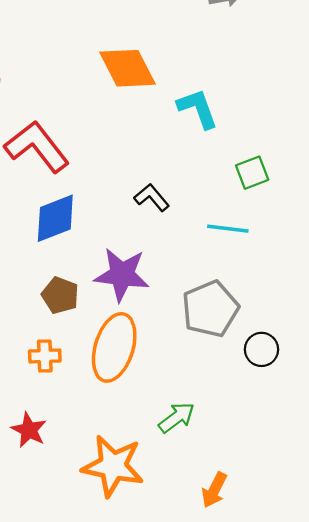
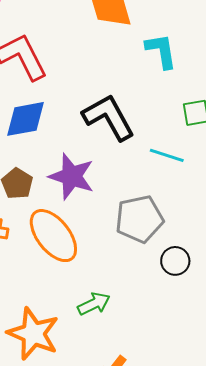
black L-shape: (152, 197) -> (109, 117), size x1.8
orange ellipse: (114, 347) -> (53, 236), turned -66

